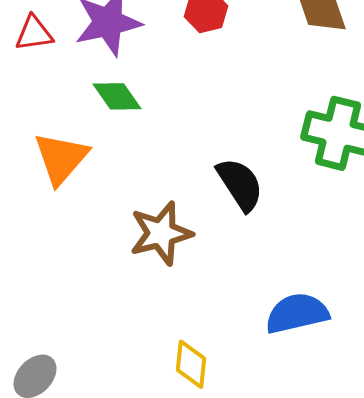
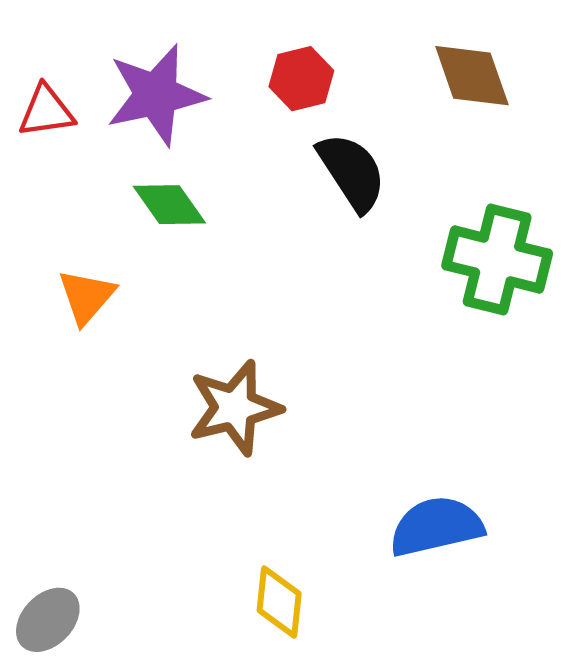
orange triangle: (61, 158) -> (86, 297), size x0.7
black semicircle: (240, 184) -> (352, 172), moved

